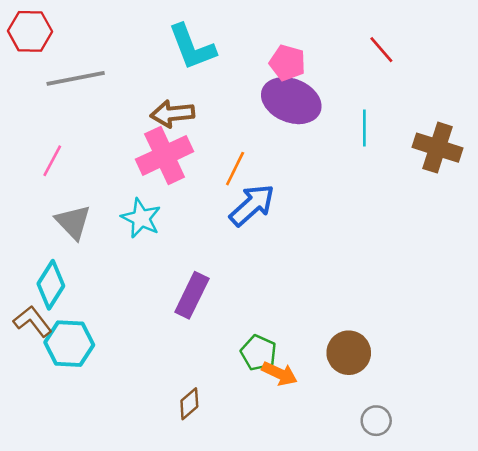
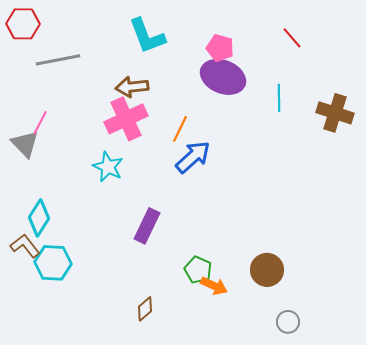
gray triangle: (73, 222) -> (25, 144), moved

